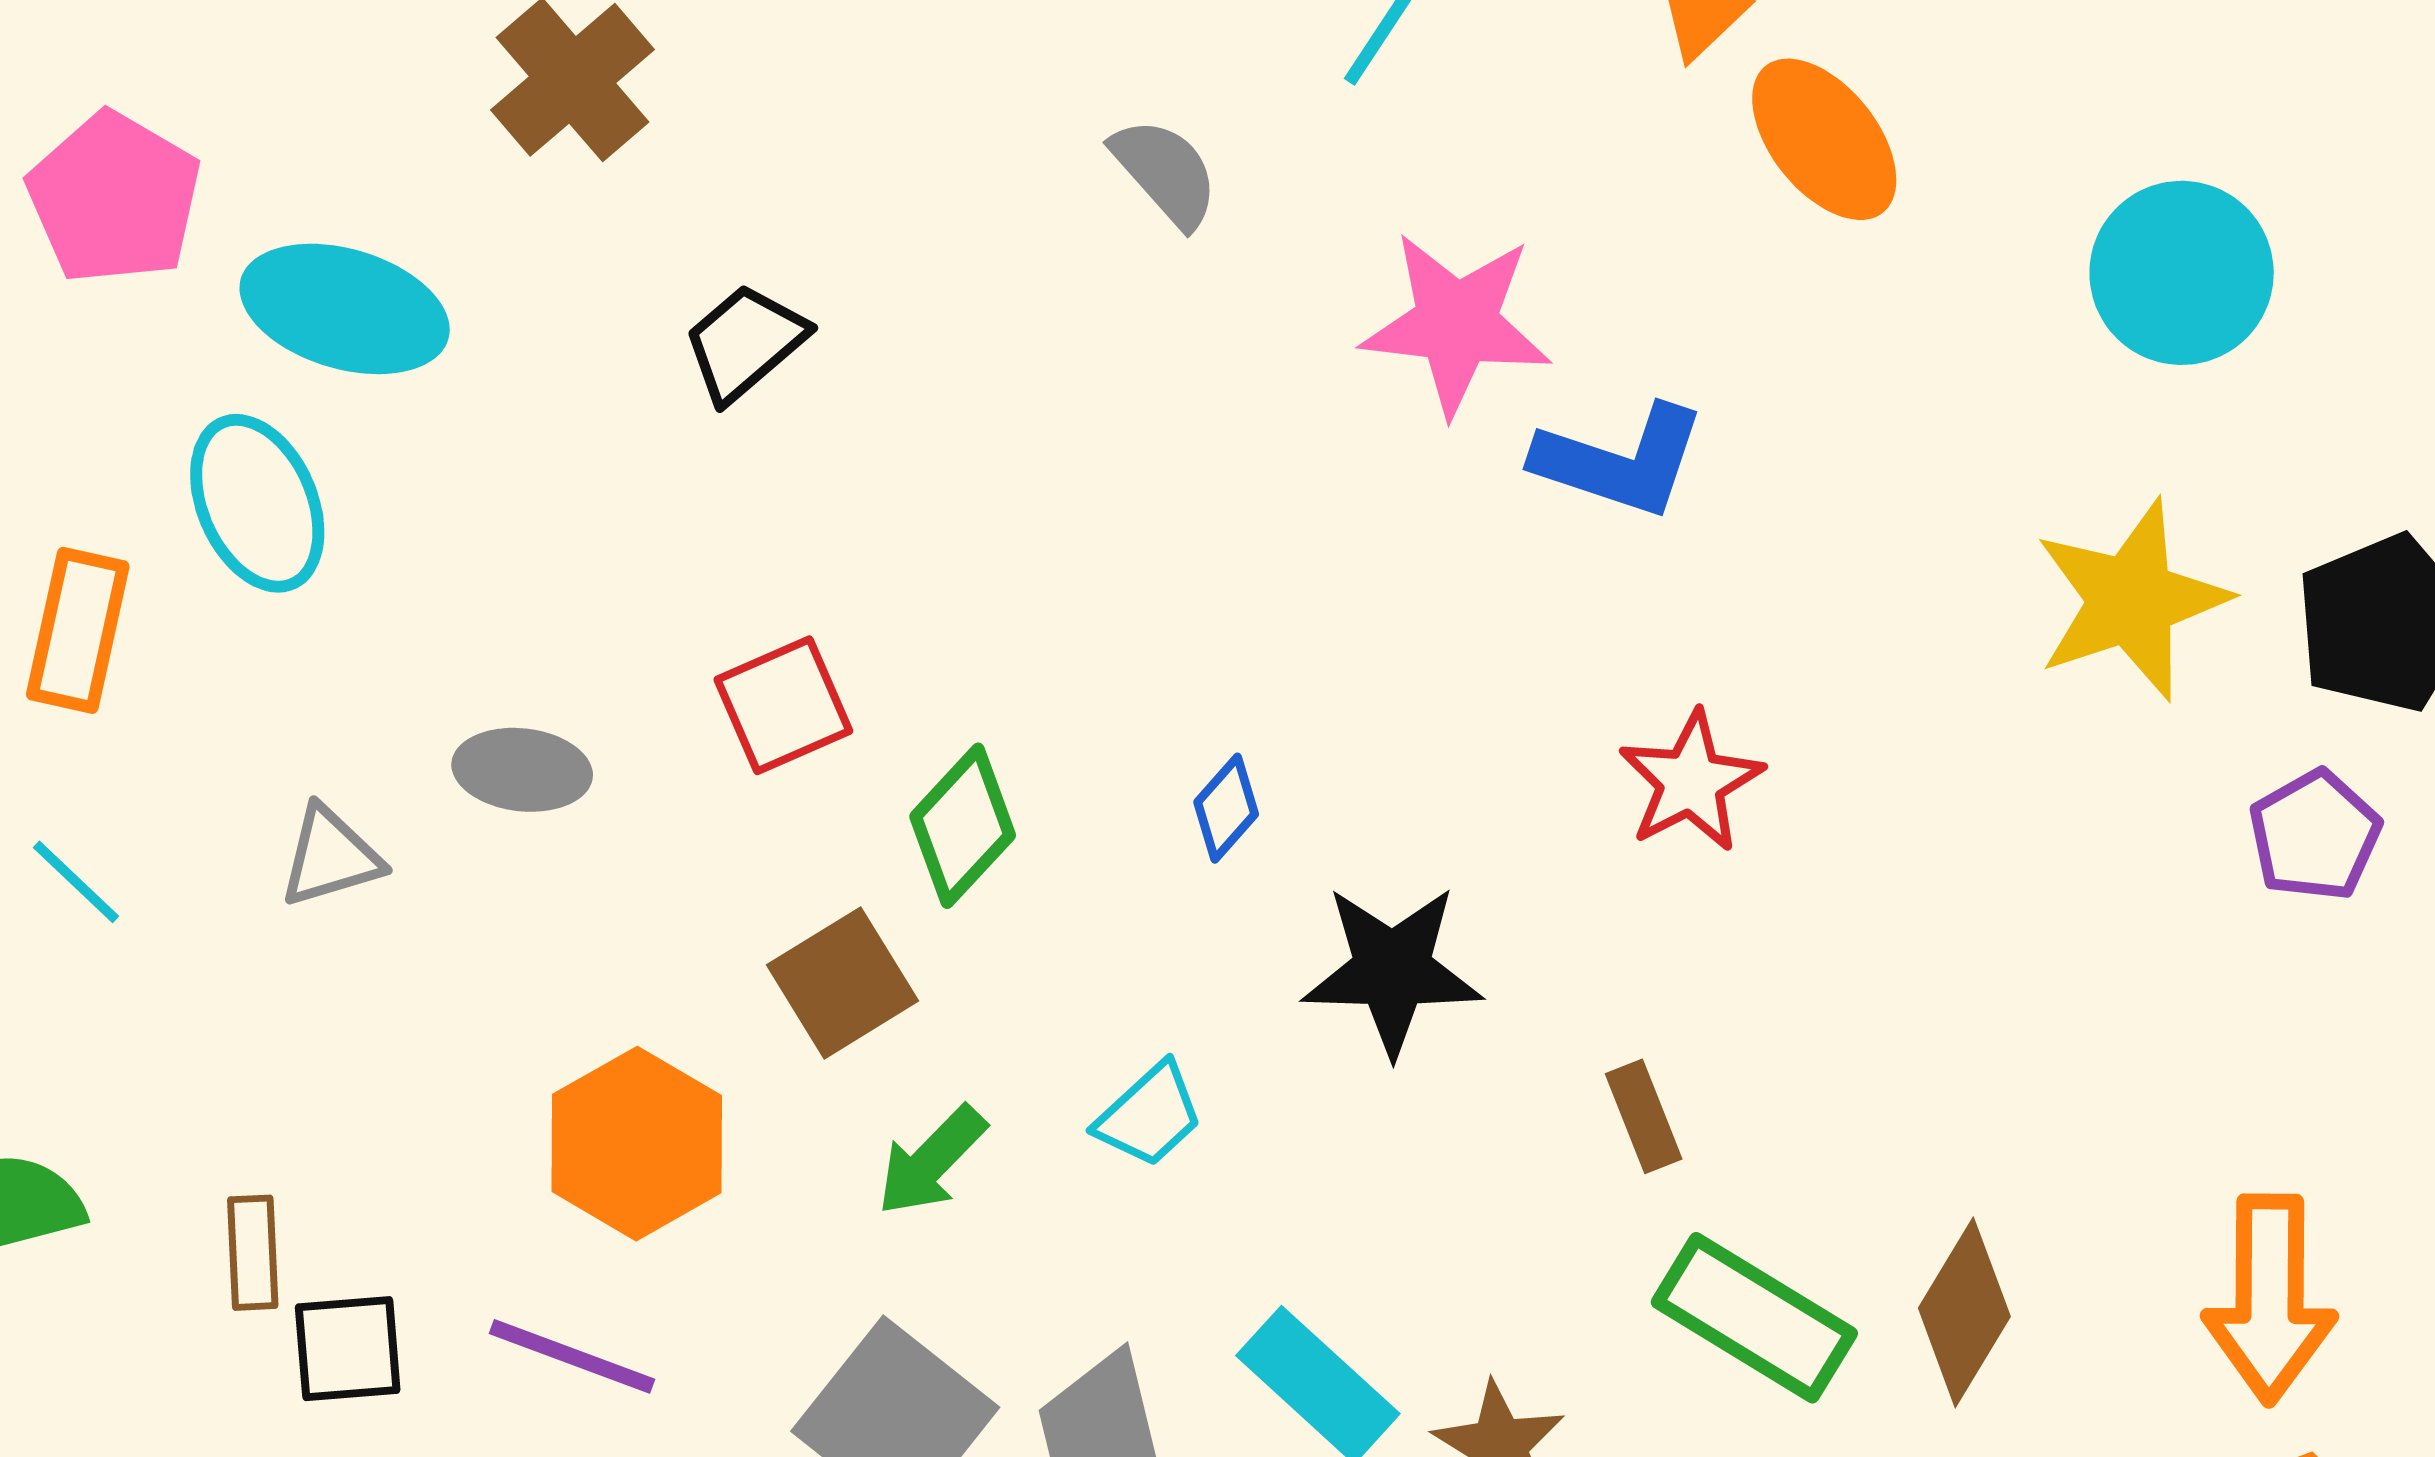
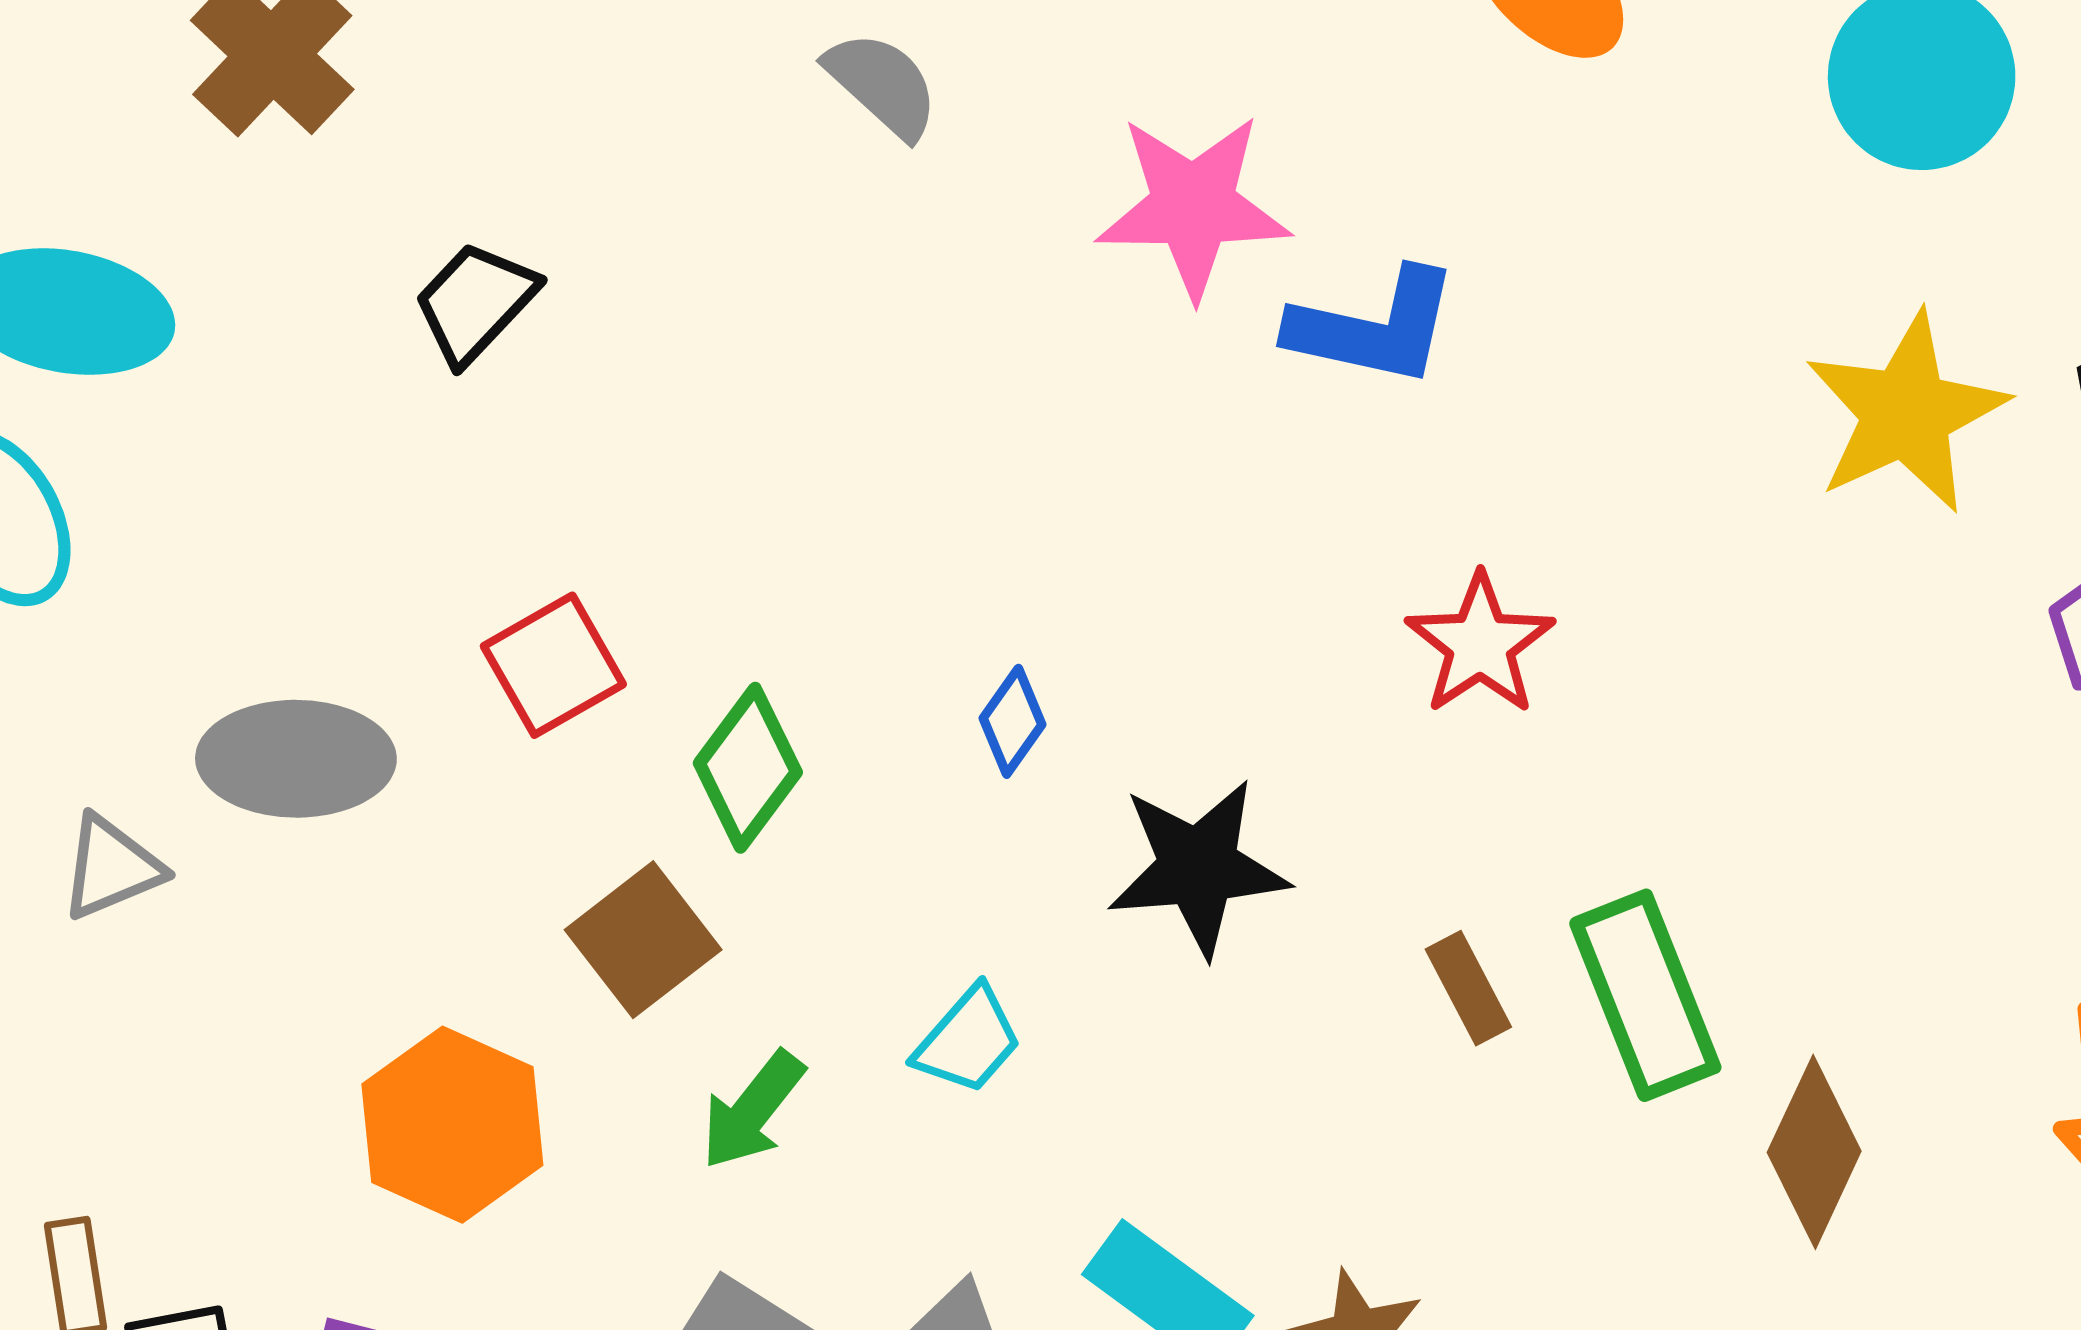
gray ellipse: (522, 770) -> (296, 759), size x1.4
green rectangle: (1754, 1318) -> (1645, 995), moved, turned 43

